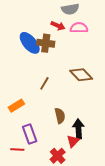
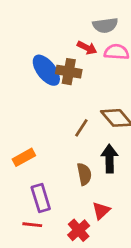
brown line: (44, 83) -> (81, 128), moved
black arrow: (78, 129) -> (110, 159), moved
red line: (17, 150) -> (32, 225), moved

